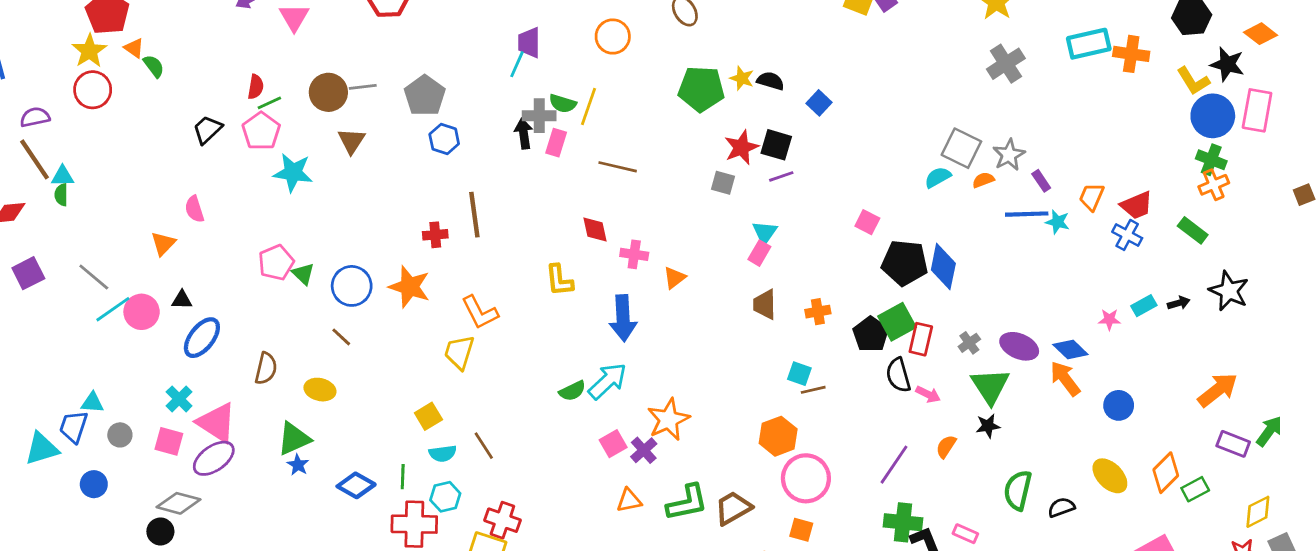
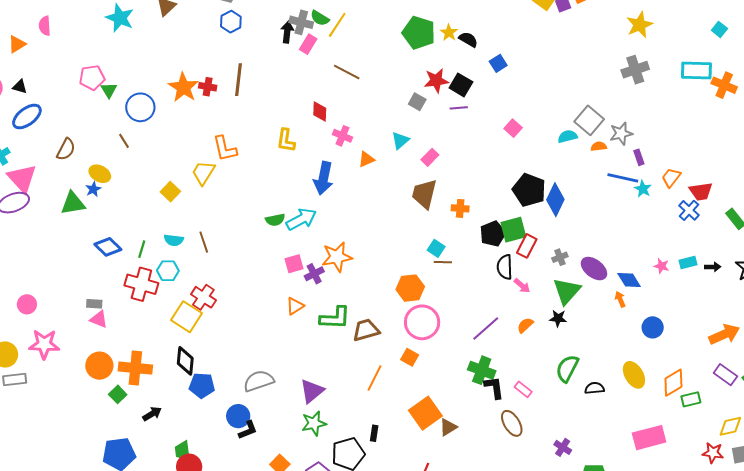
pink square: (867, 222) -> (513, 128), moved
cyan triangle: (765, 233) -> (400, 140), moved
orange star: (410, 287) -> (183, 87), moved
brown trapezoid: (765, 304) -> (424, 194), size x1.4
orange arrow: (1065, 379) -> (620, 299), size x0.6
yellow square: (428, 416) -> (170, 192), moved, turned -30
blue star: (298, 465) -> (93, 189), moved
orange triangle: (629, 500) -> (295, 306), turned -36

